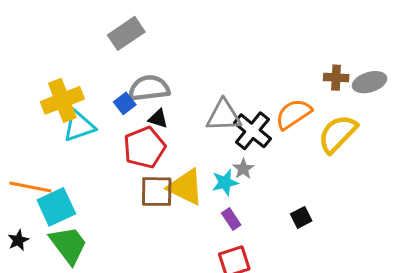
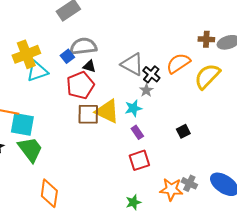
gray triangle: (224, 116) -> (132, 64), turned 30
black cross: (252, 131) -> (151, 74), size x0.7
gray star: (243, 169) -> (146, 90), moved
cyan square: (56, 207) -> (22, 124), turned 35

